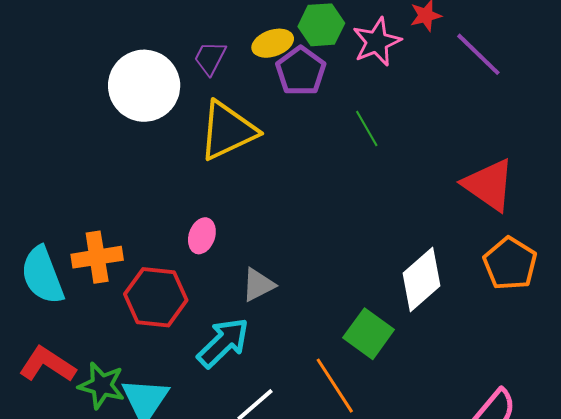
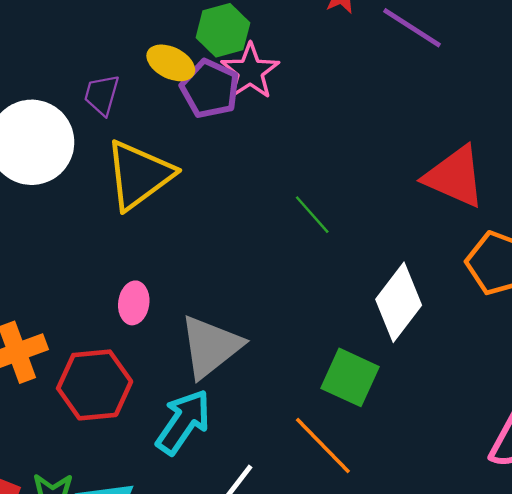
pink star: (377, 42) -> (250, 71), moved
yellow ellipse: (273, 43) -> (171, 63), turned 57
green line: (367, 128) -> (312, 215), moved
gray triangle: (258, 285) -> (211, 347), size x1.6

